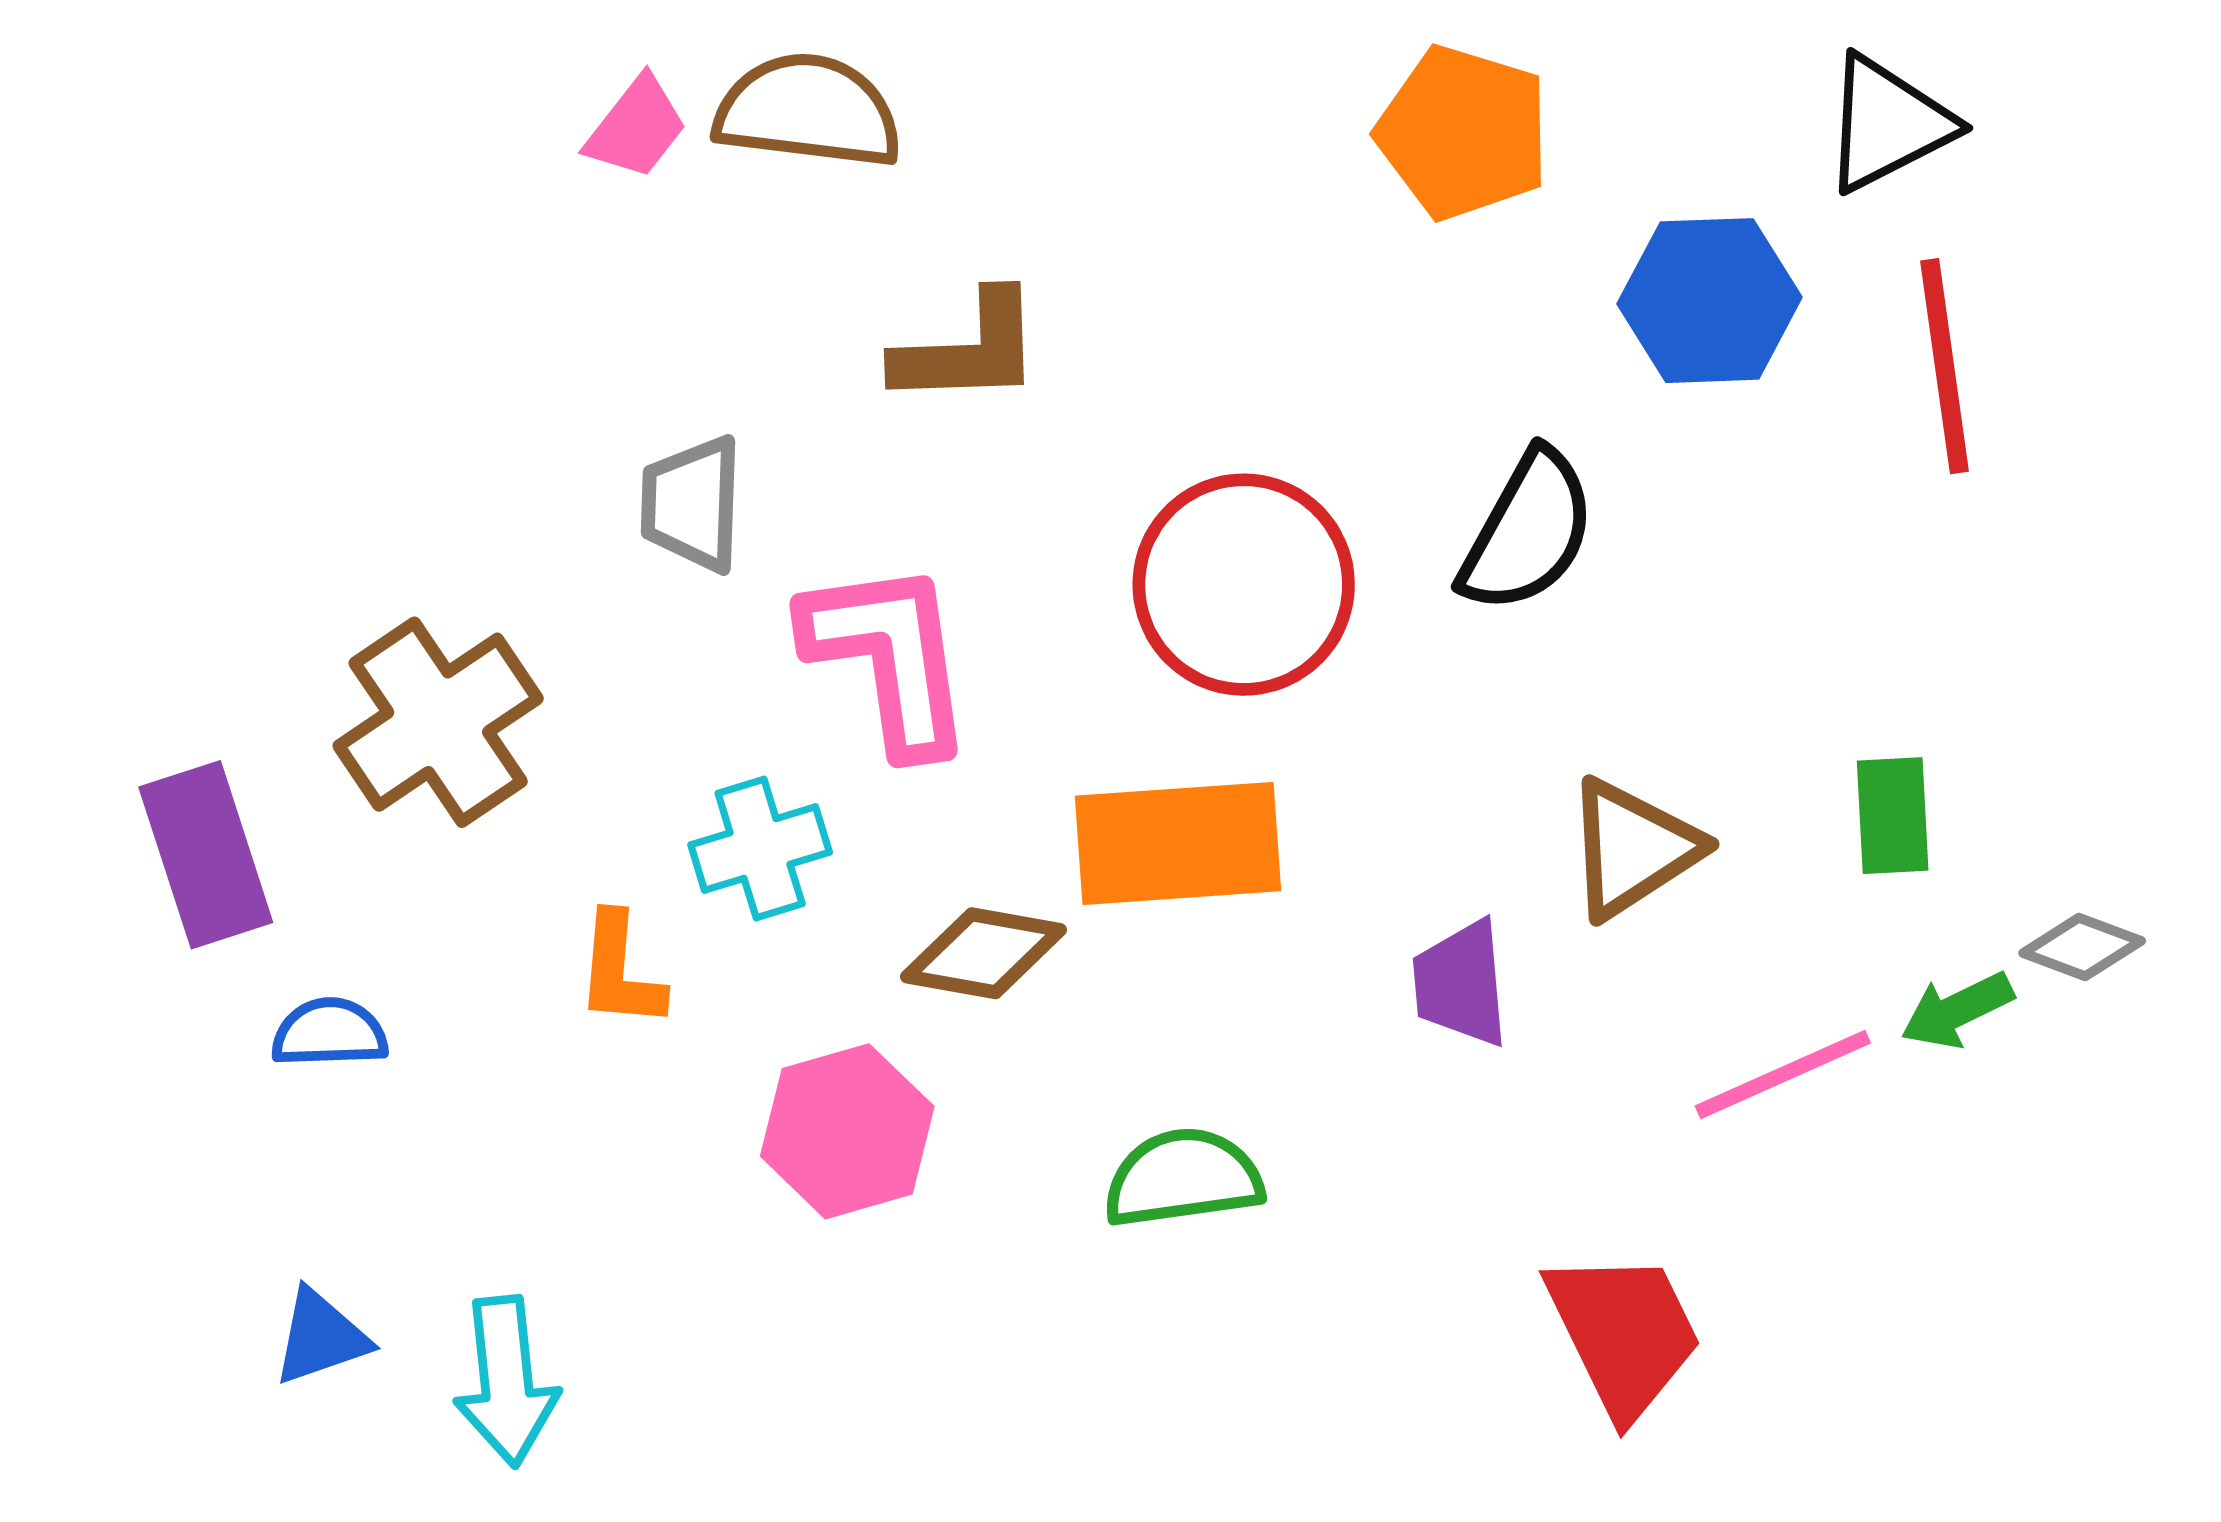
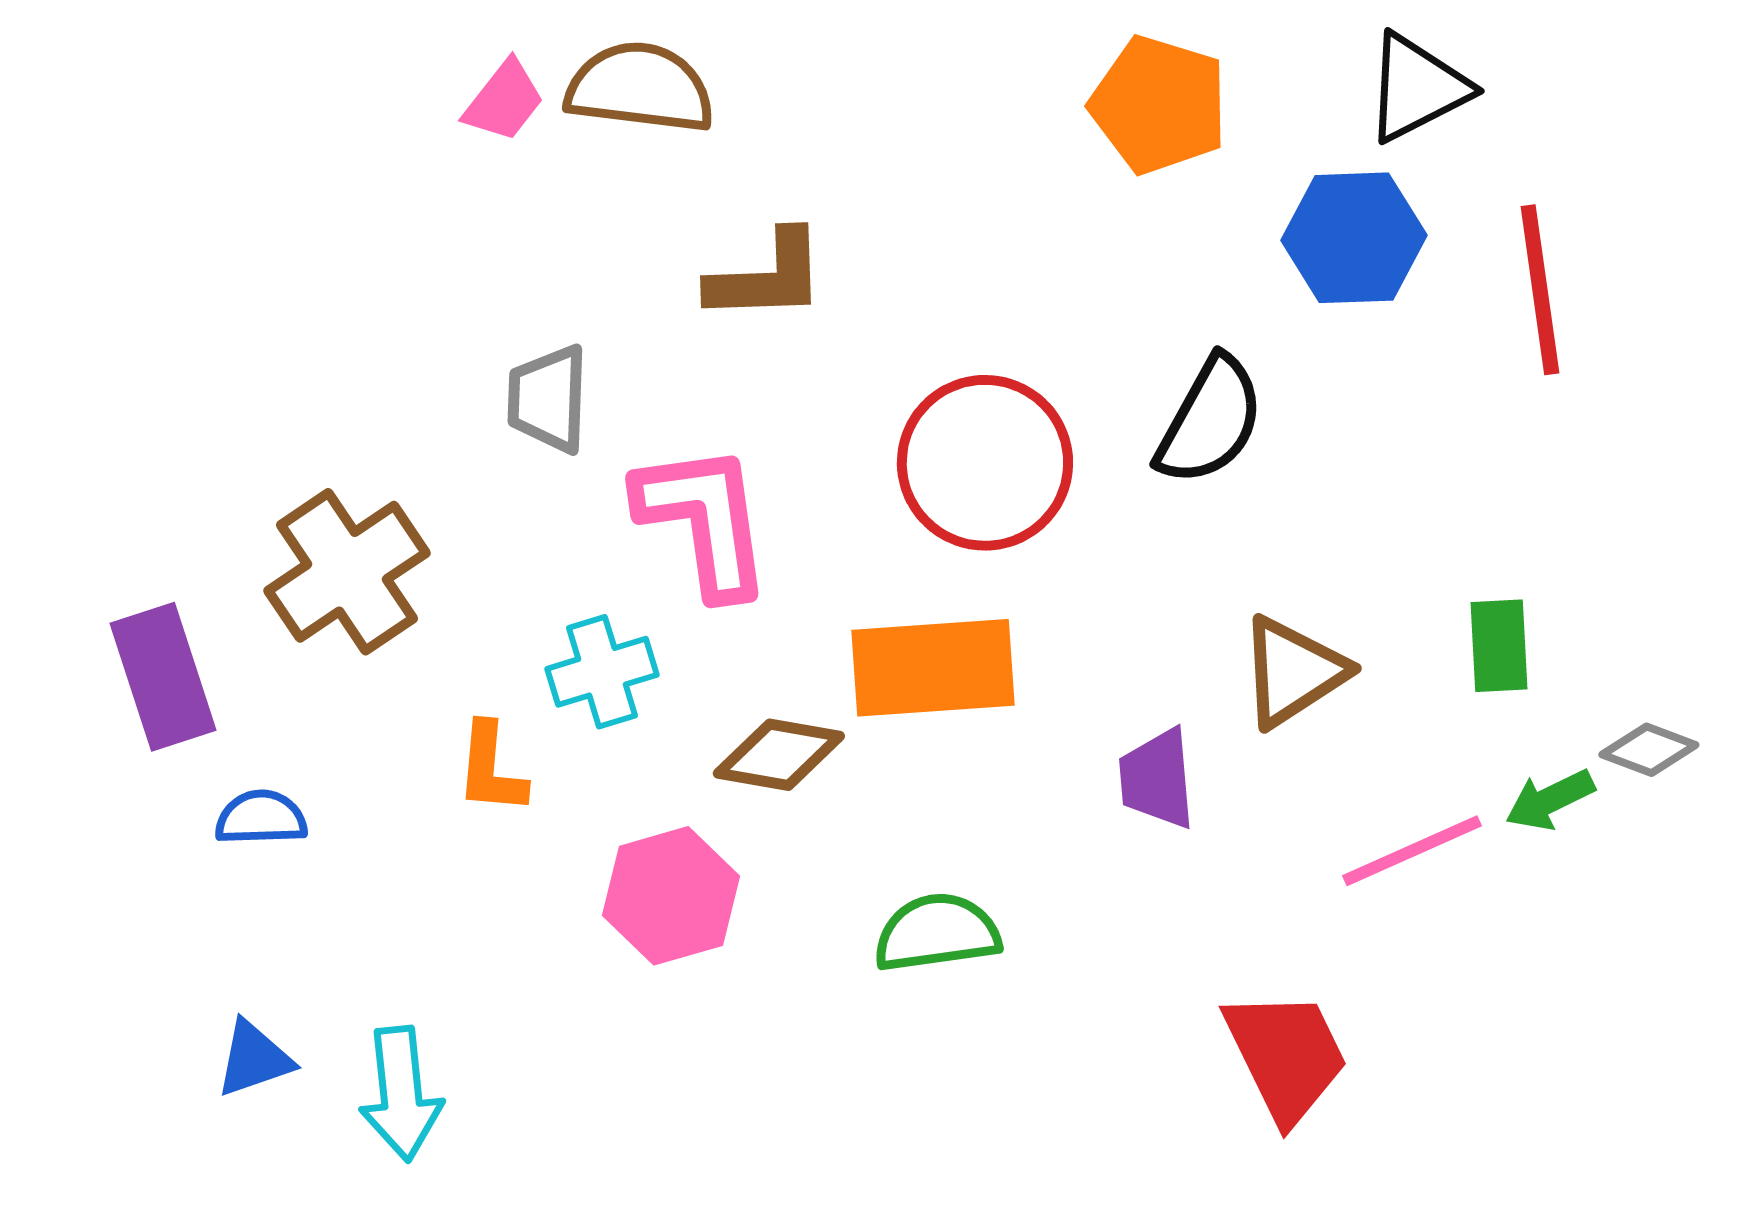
black triangle: (1888, 124) -> (1417, 88), moved

